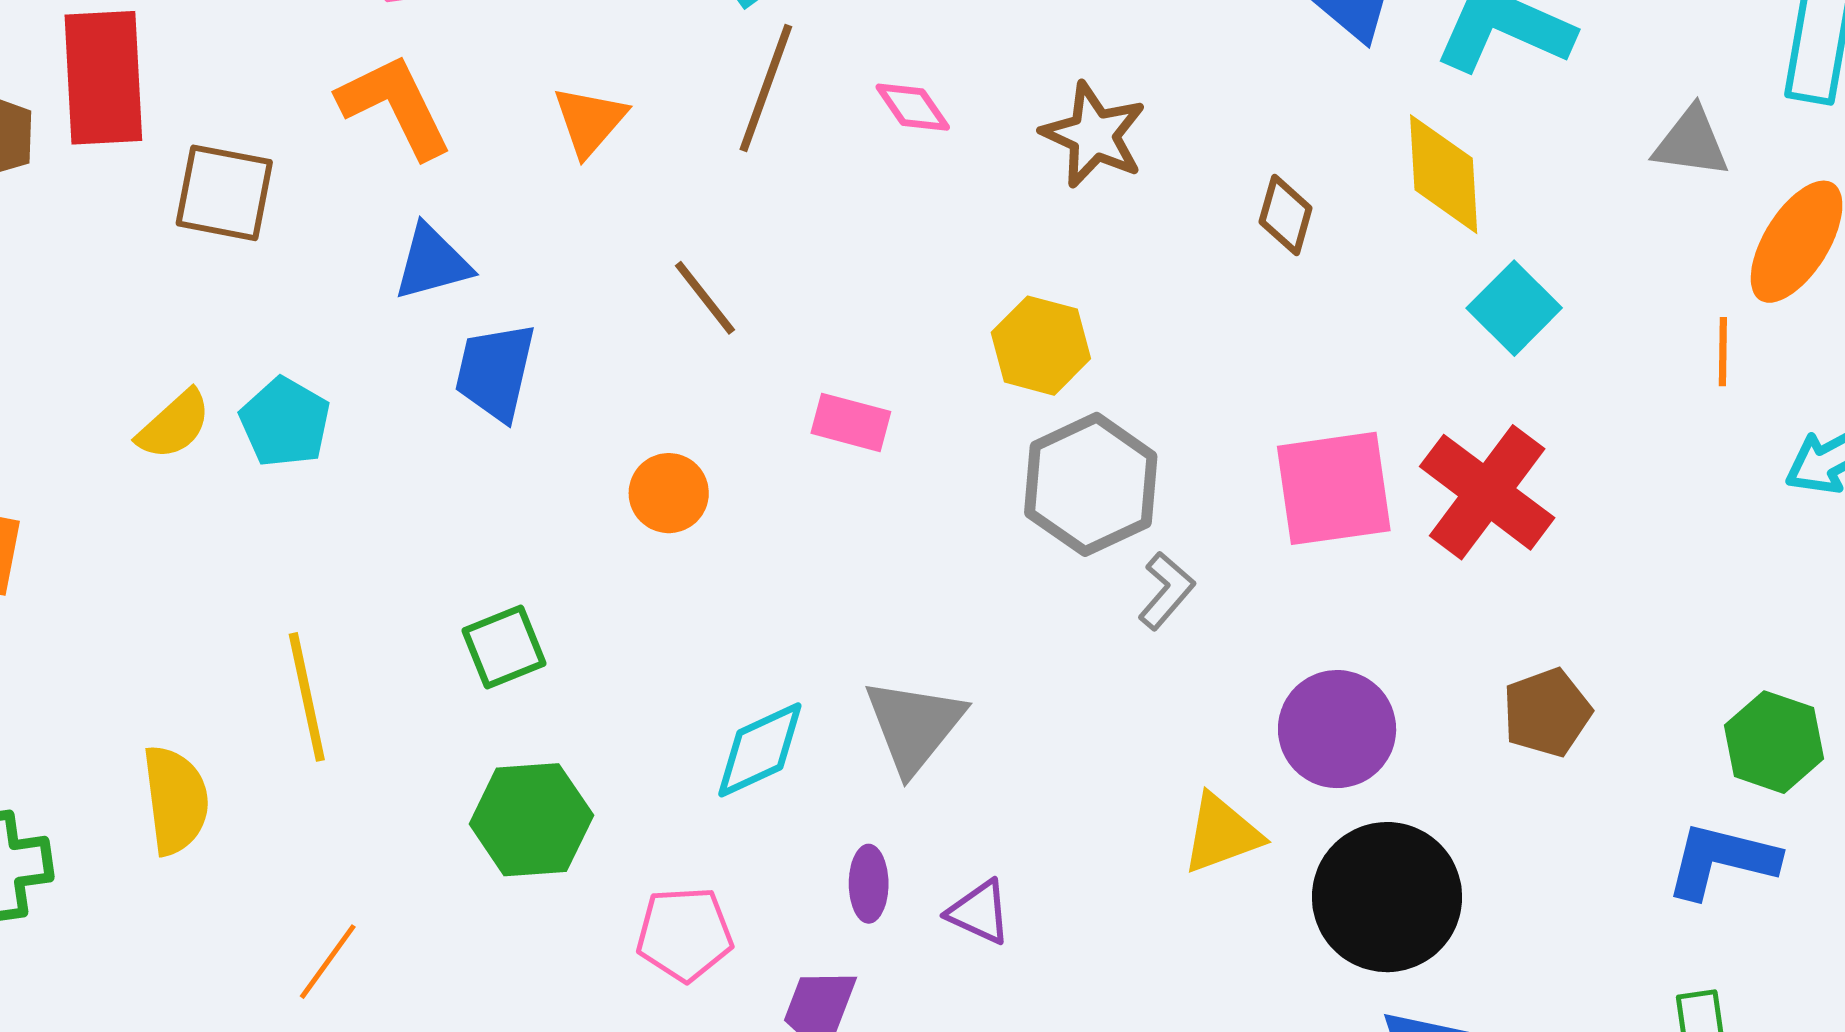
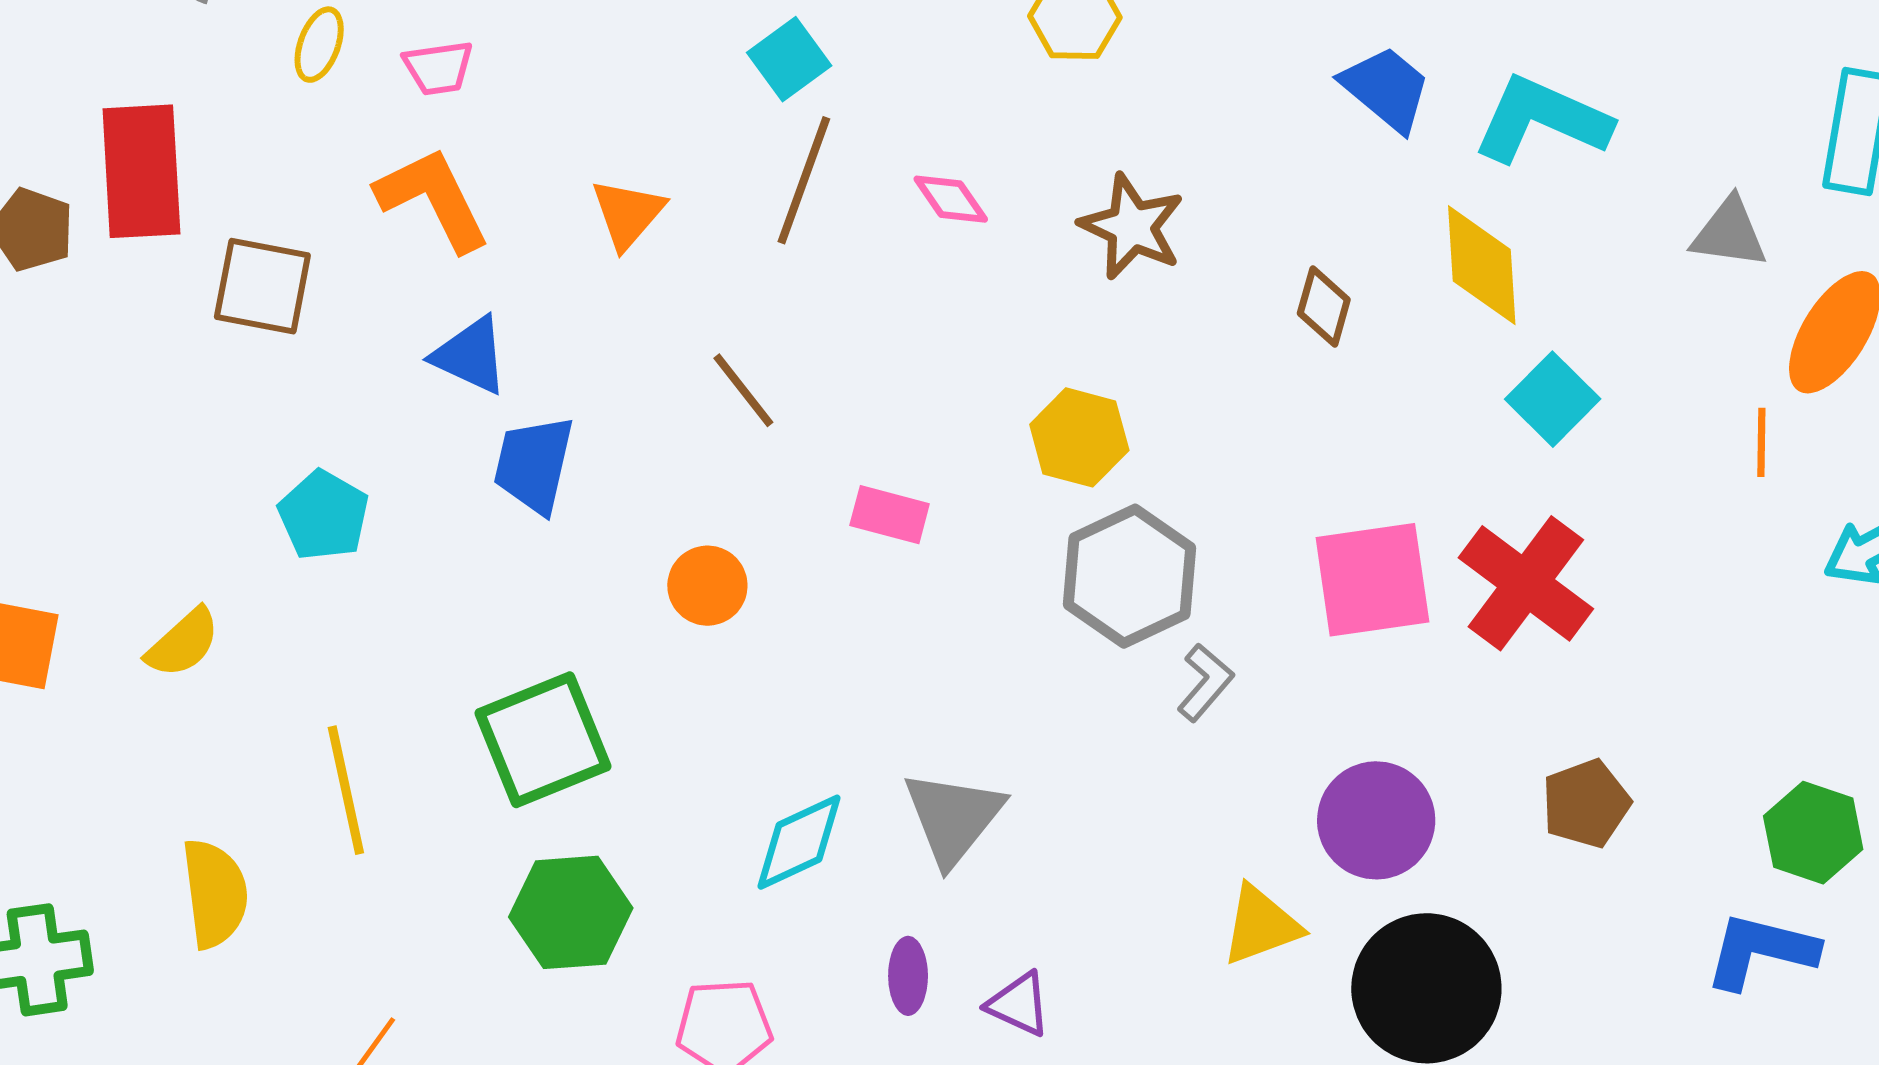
blue triangle: (432, 263) -> (470, 355), turned 40
yellow semicircle: (174, 425) -> (183, 643), moved
green square: (504, 647) -> (543, 740), size x1.6

